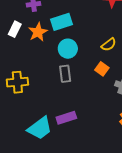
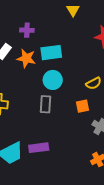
orange star: (38, 32) -> (26, 58), turned 30
orange square: (102, 69) -> (83, 106), turned 32

